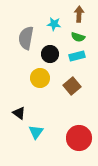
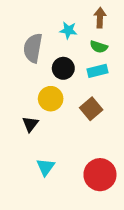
black triangle: (19, 113) -> (30, 124), moved, turned 32

